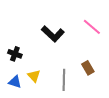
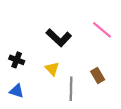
yellow triangle: (34, 76) -> (52, 69), moved

